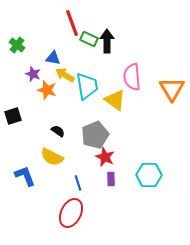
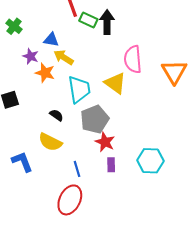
cyan trapezoid: (87, 86) -> (79, 89), moved

